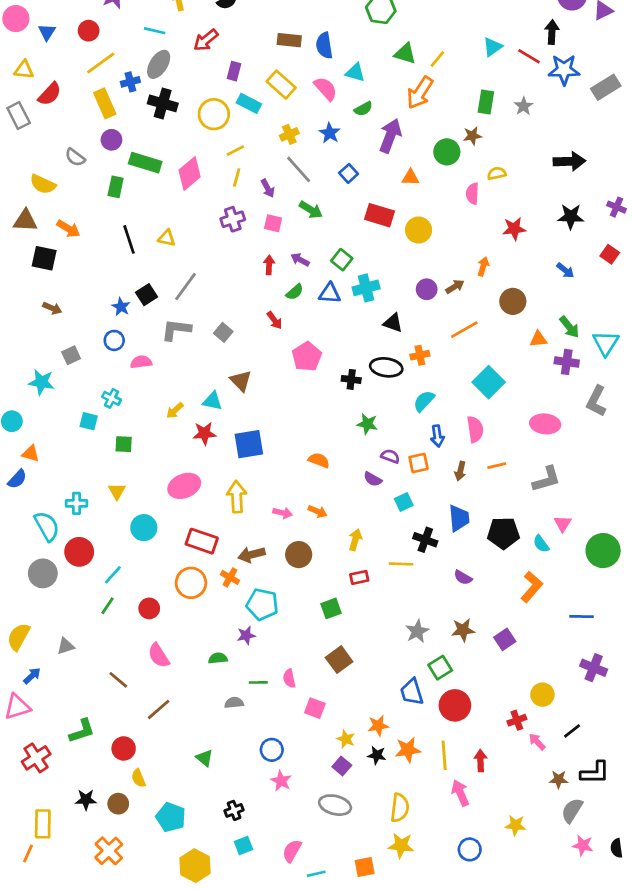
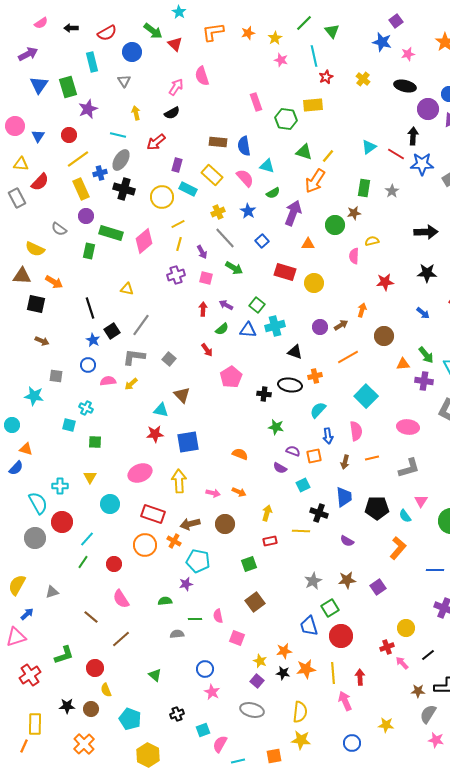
black line: (129, 239) -> (90, 308), moved
gray square: (71, 355) -> (56, 376), turned 32
yellow arrow: (175, 410) -> (131, 384), moved
cyan square: (243, 845) -> (203, 730), moved

